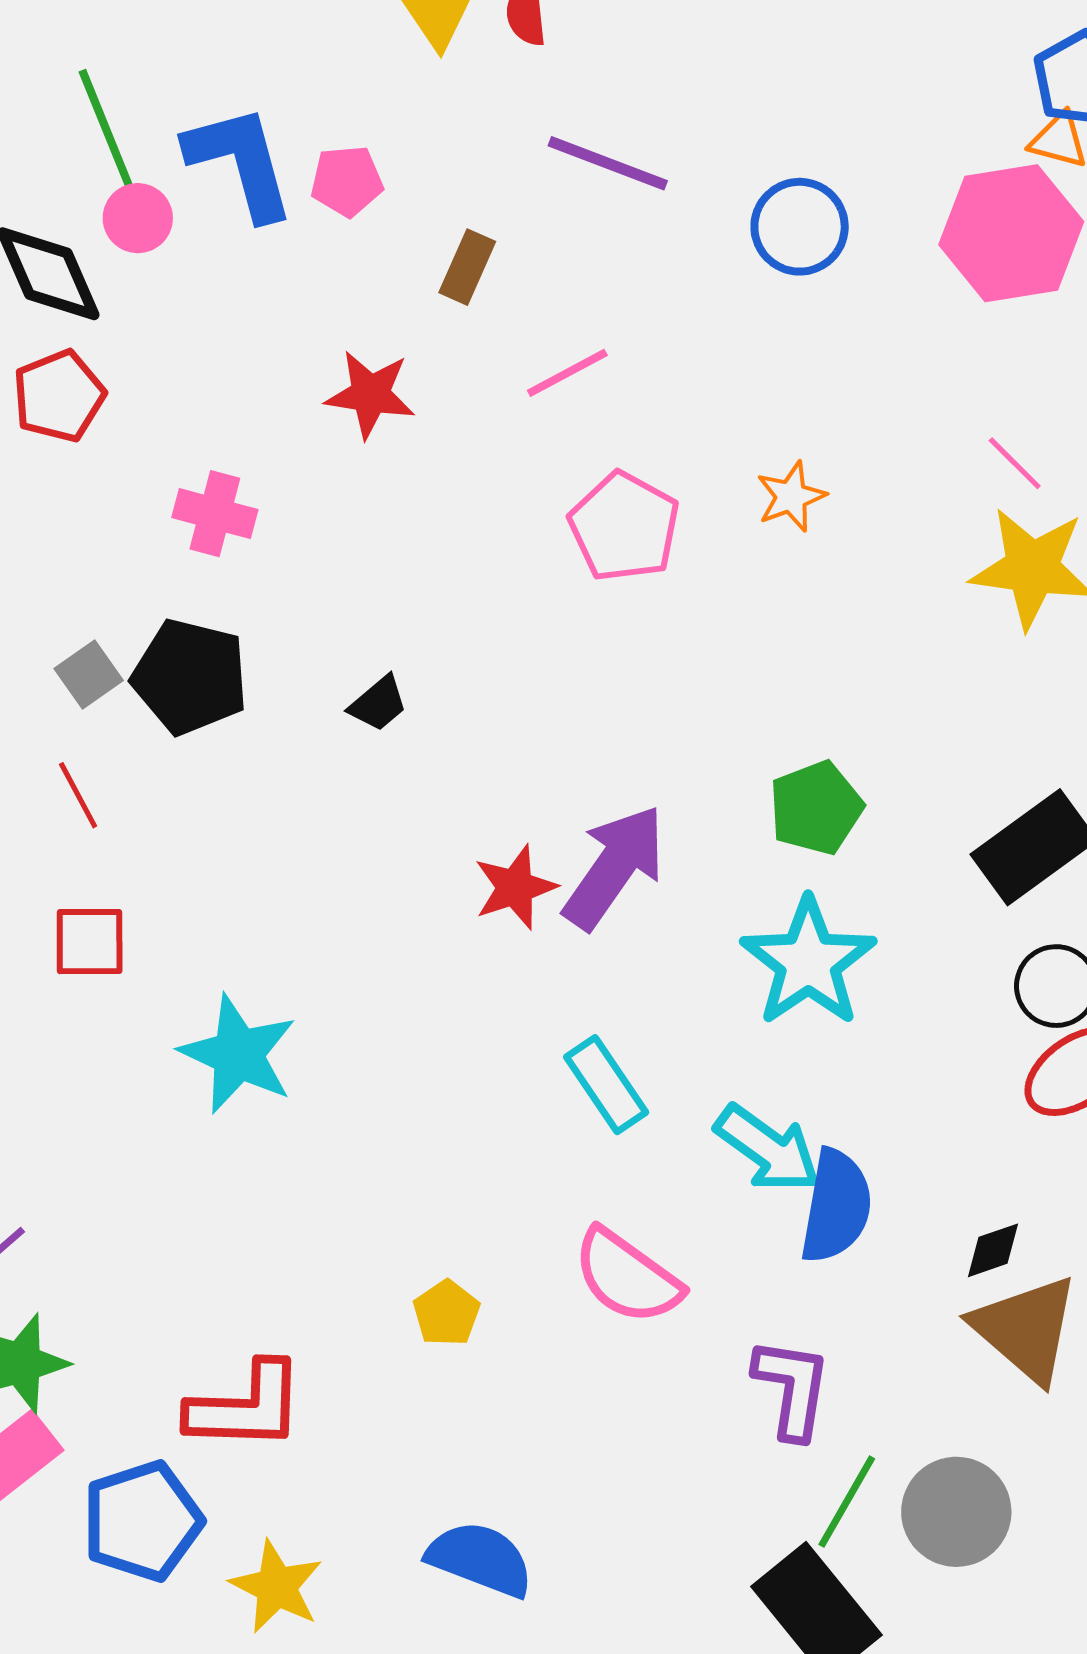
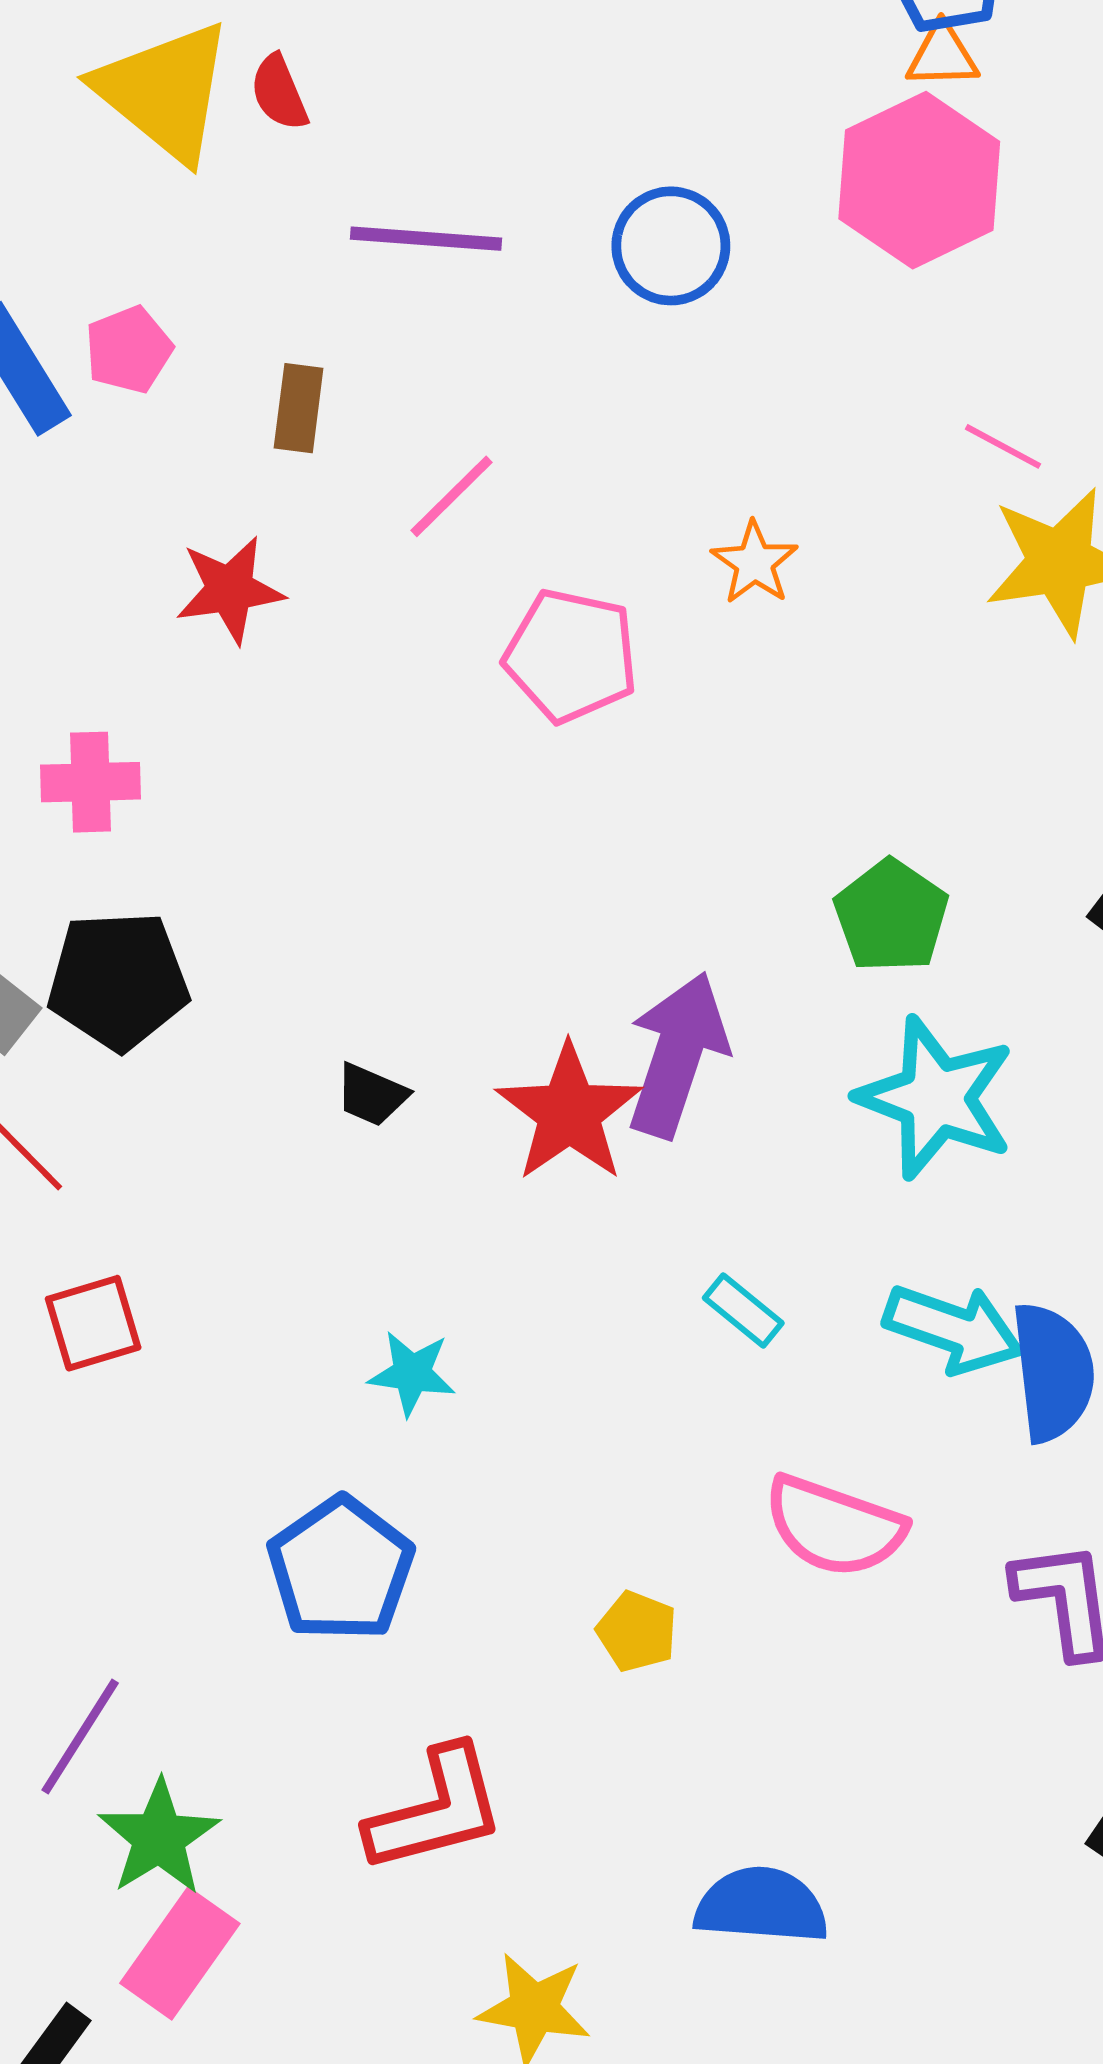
black trapezoid: (378, 704) -> (372, 1095), moved, turned 80
red star: (515, 887) -> (569, 1113), size x1.4
cyan star: (238, 1054) -> (412, 1373), moved, size x0.6
cyan rectangle: (606, 1085) -> (743, 1311), size x0.7
blue pentagon: (142, 1521) -> (341, 1569), moved

